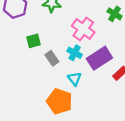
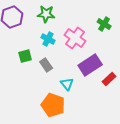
green square: (33, 41) -> (25, 56), moved
cyan cross: (75, 53) -> (48, 39), moved

